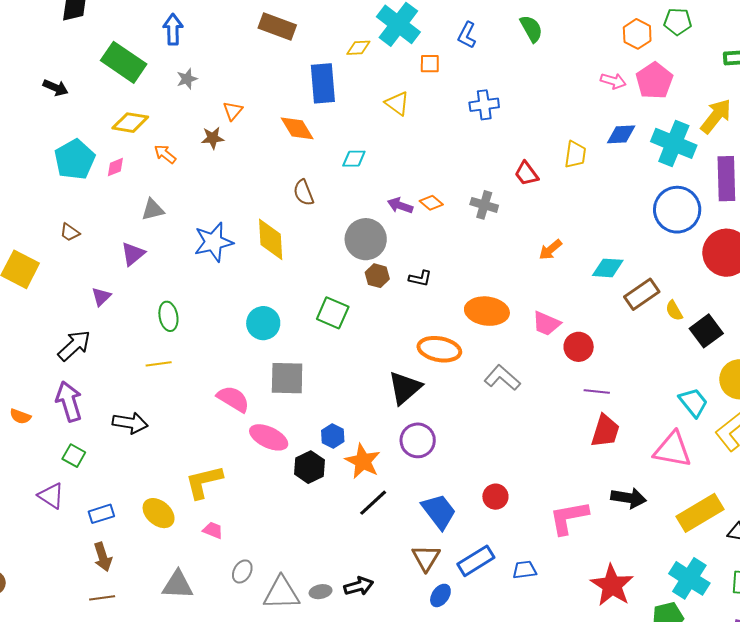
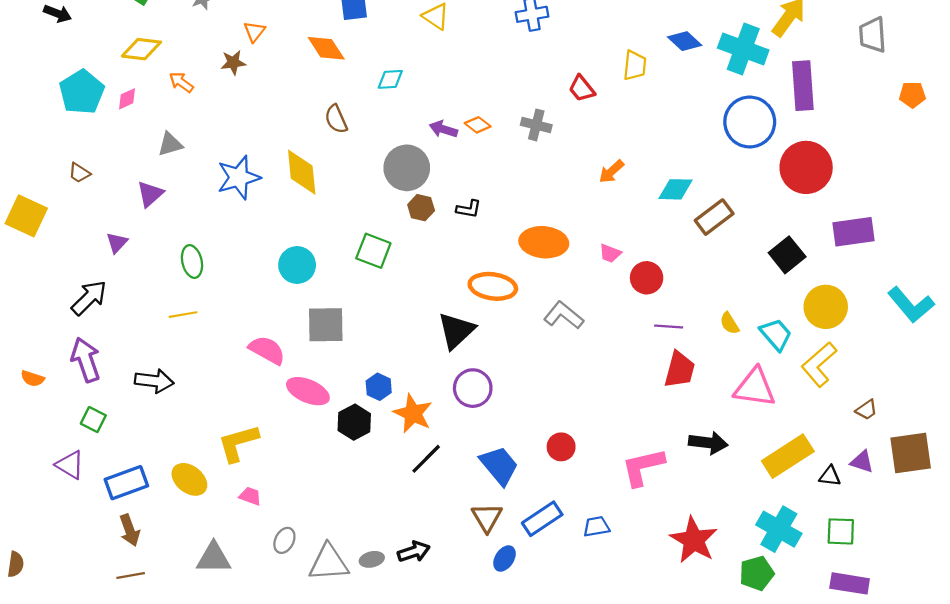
blue diamond: (621, 134) -> (685, 41), turned 48
yellow semicircle: (674, 311) -> (729, 323), moved
pink trapezoid: (546, 323) -> (610, 253), size x0.7
blue rectangle: (101, 514) -> (126, 483), size x1.5

